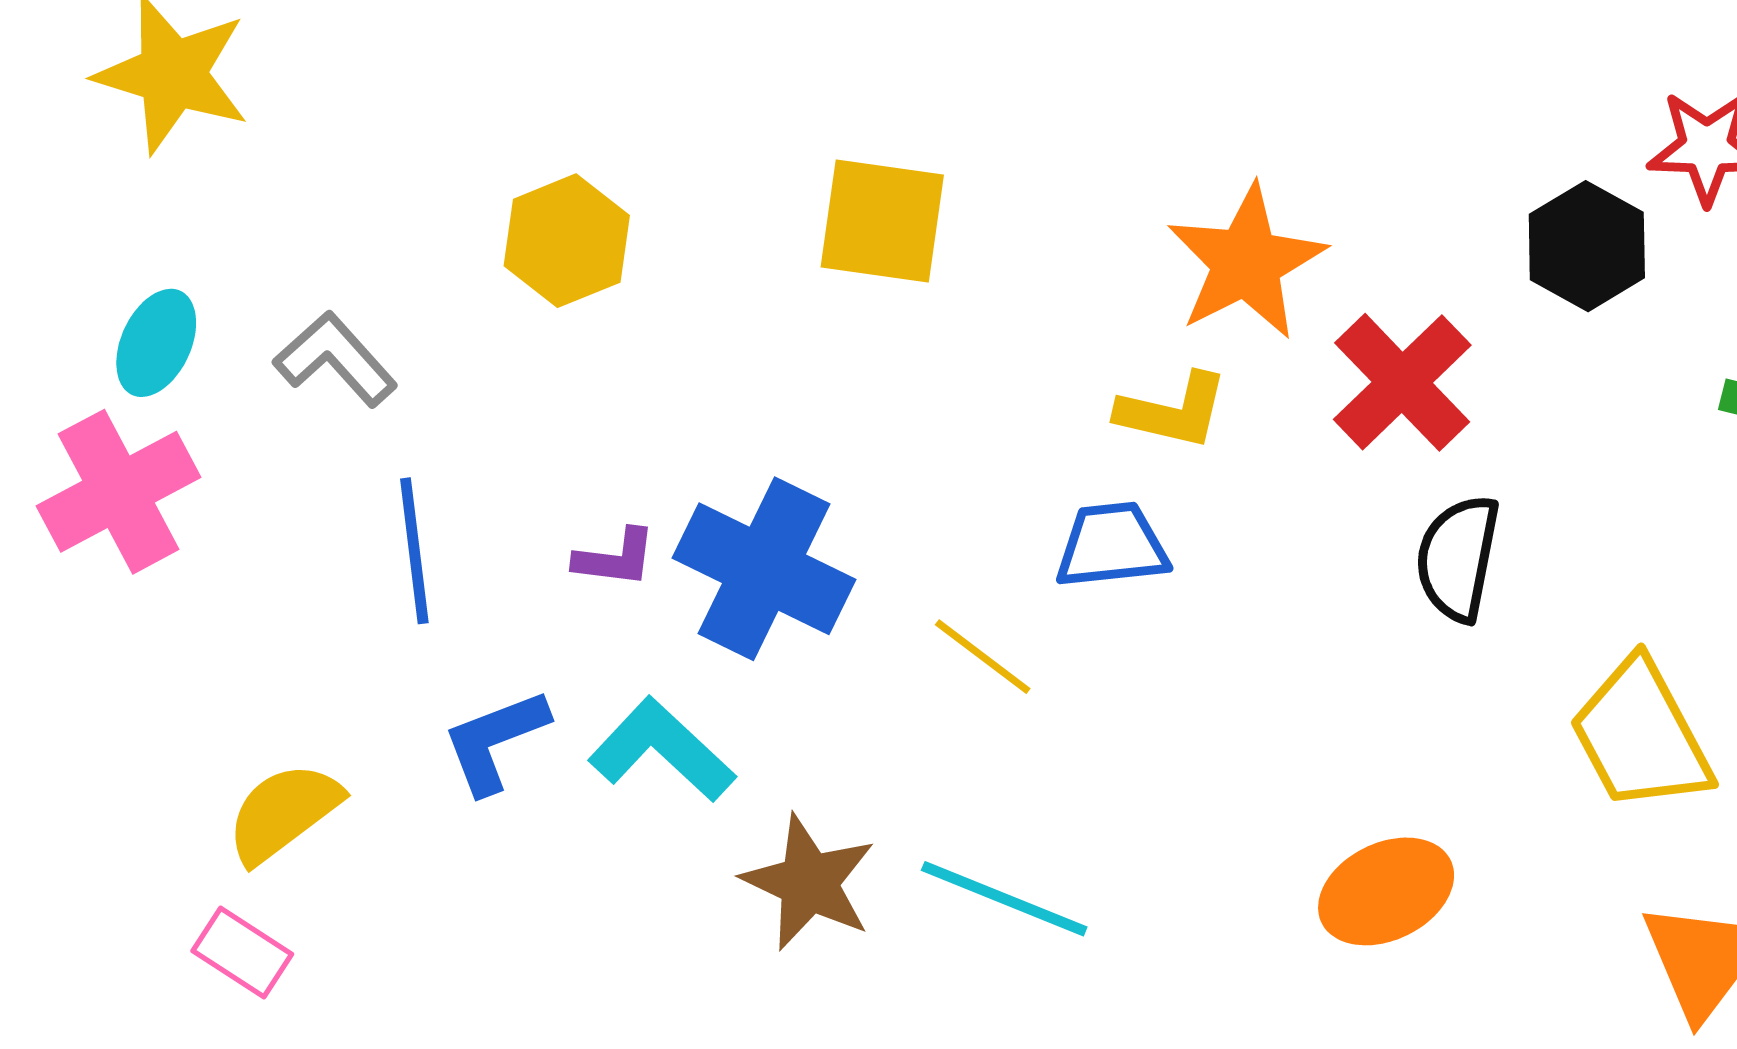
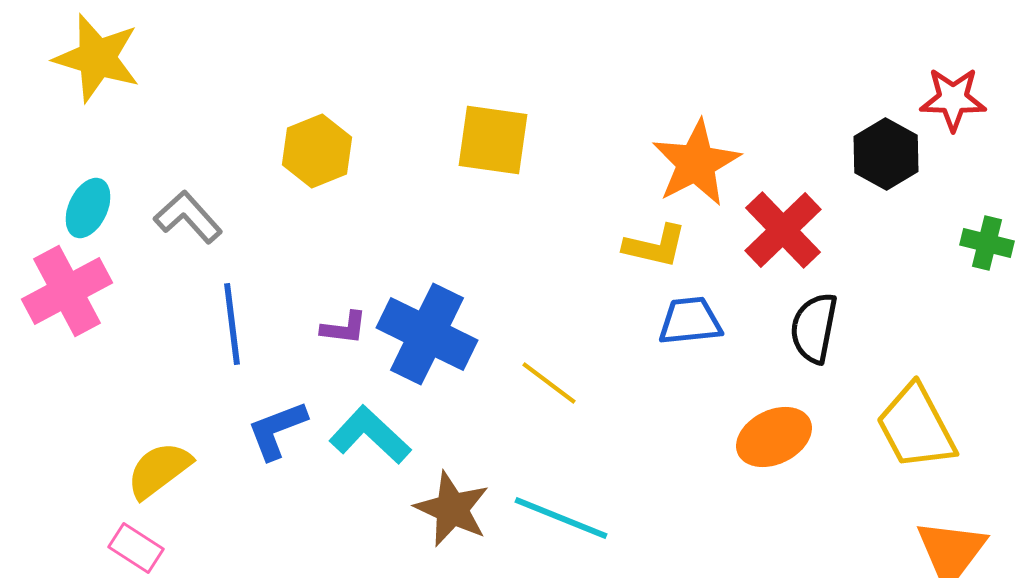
blue trapezoid: (1112, 545) -> (690, 321), moved
orange ellipse: (1386, 891) -> (774, 437), moved

